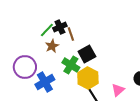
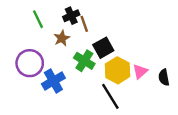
green line: (47, 30) -> (38, 19), moved, turned -70
yellow hexagon: (88, 78) -> (118, 70), moved
pink triangle: (118, 90) -> (140, 71), moved

